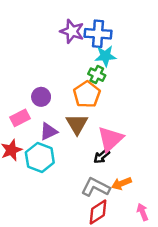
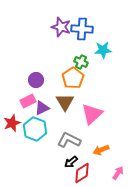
cyan star: (105, 56) -> (103, 50), moved
pink rectangle: (20, 118) -> (28, 101), moved
black arrow: (102, 156) -> (71, 162), moved
gray L-shape: (96, 187) -> (69, 140), moved
pink arrow: (143, 212) -> (118, 173), turned 56

